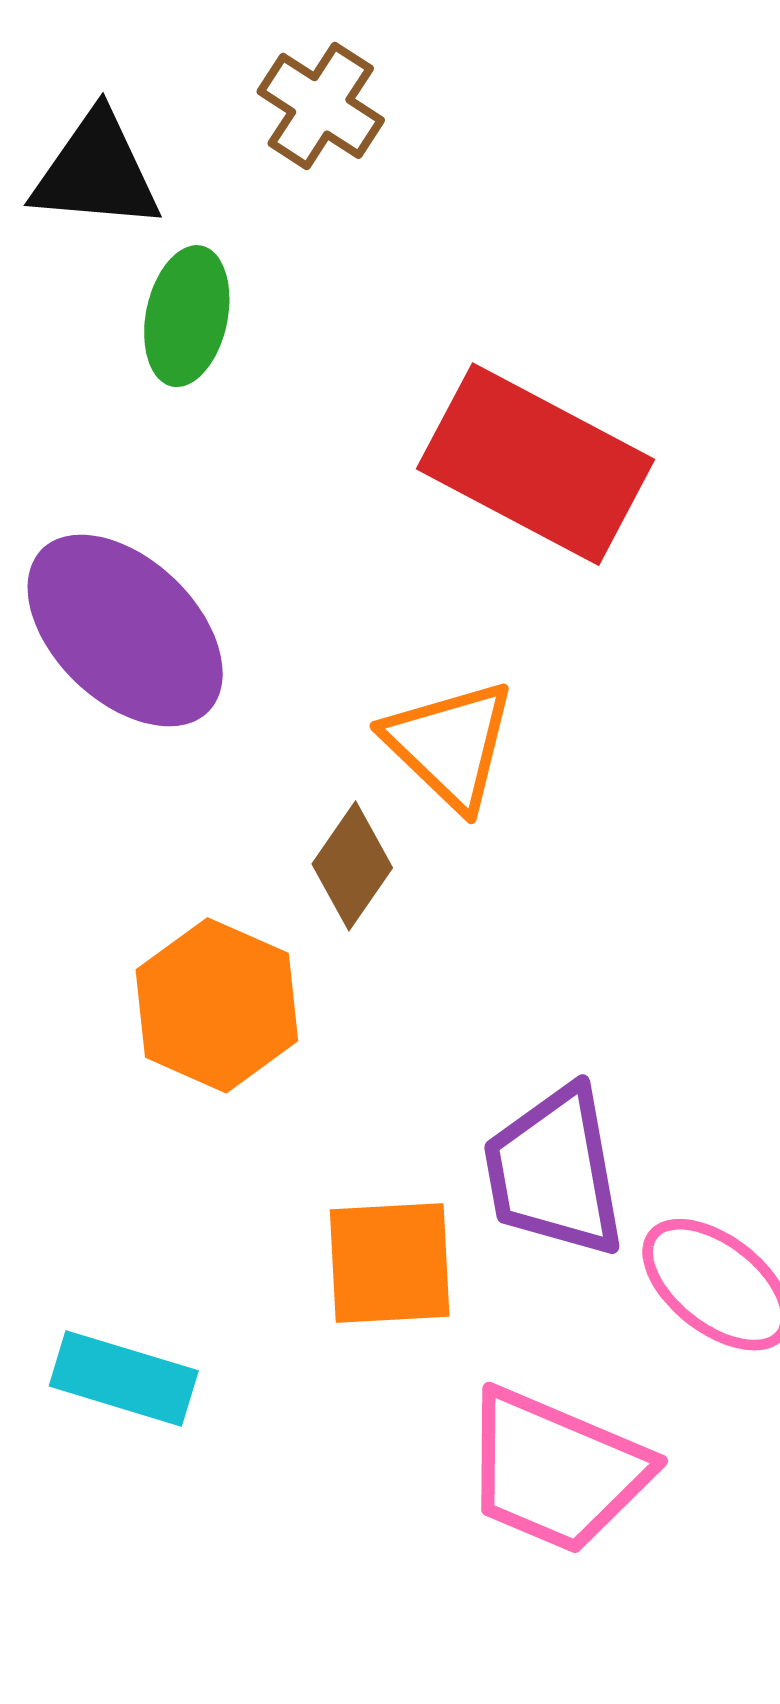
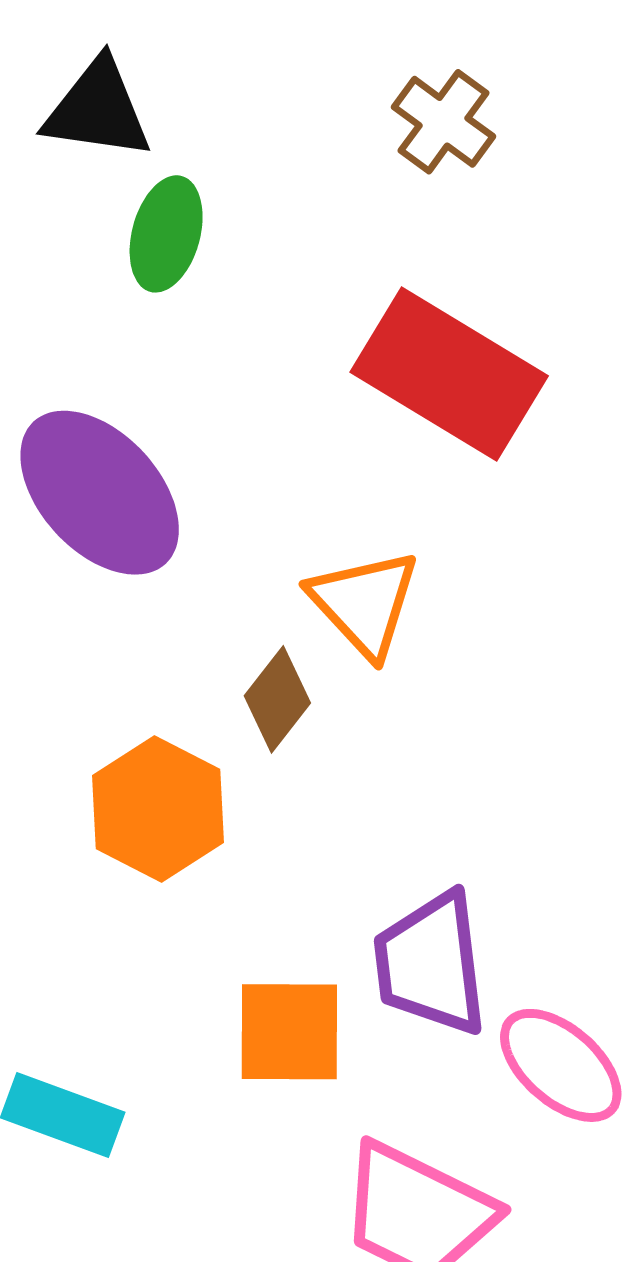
brown cross: (321, 106) -> (443, 122), moved

